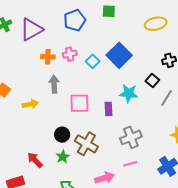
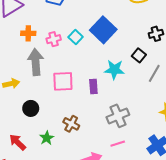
pink cross: (70, 54) -> (54, 39), moved
gray arrow: (54, 84) -> (36, 62), size x1.4
black circle: (62, 135) -> (31, 108), moved
brown cross: (86, 144) -> (71, 124), size x0.7

